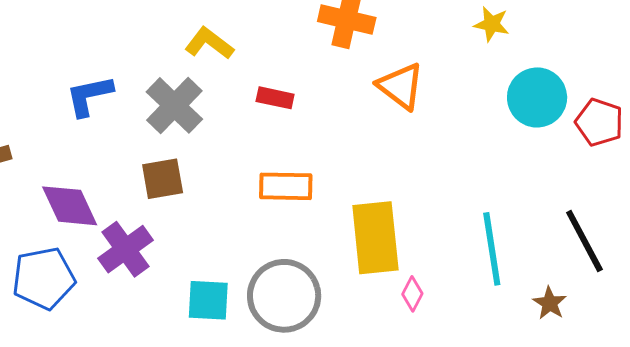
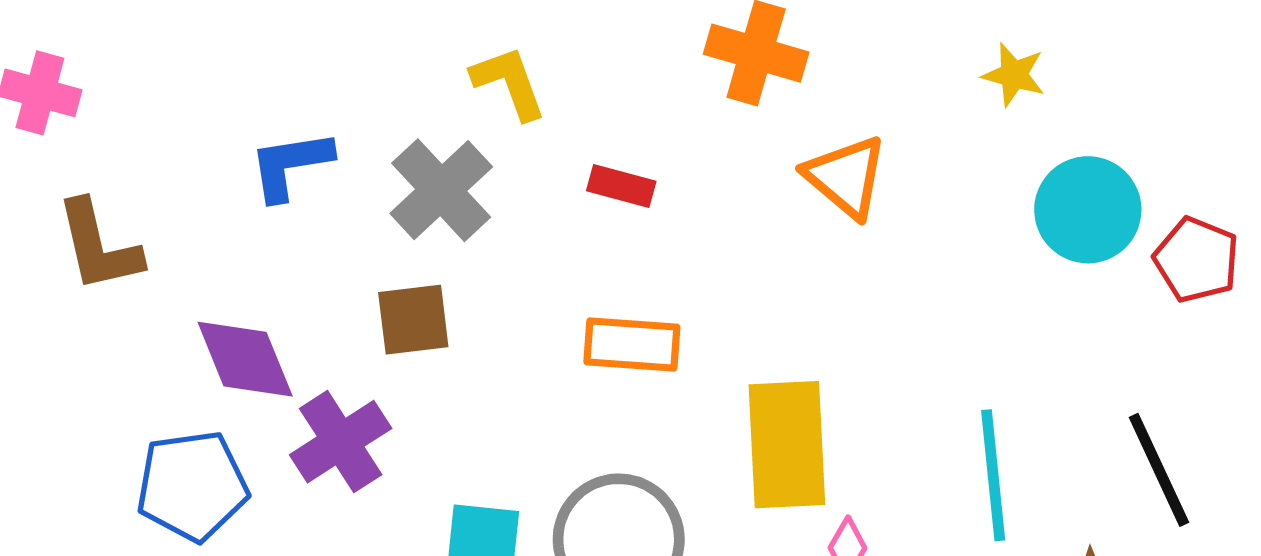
yellow L-shape: (209, 43) -> (509, 83), turned 30

